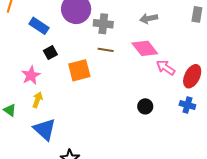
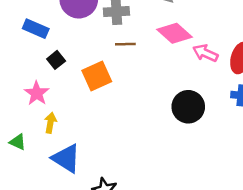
black circle: (145, 106) -> (188, 107), size x1.6

